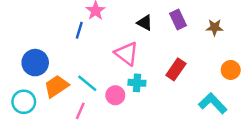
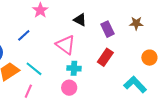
purple rectangle: (178, 20) -> (108, 29), moved
blue line: (79, 30) -> (24, 35), moved, turned 32
pink circle: (115, 95) -> (69, 88), moved

